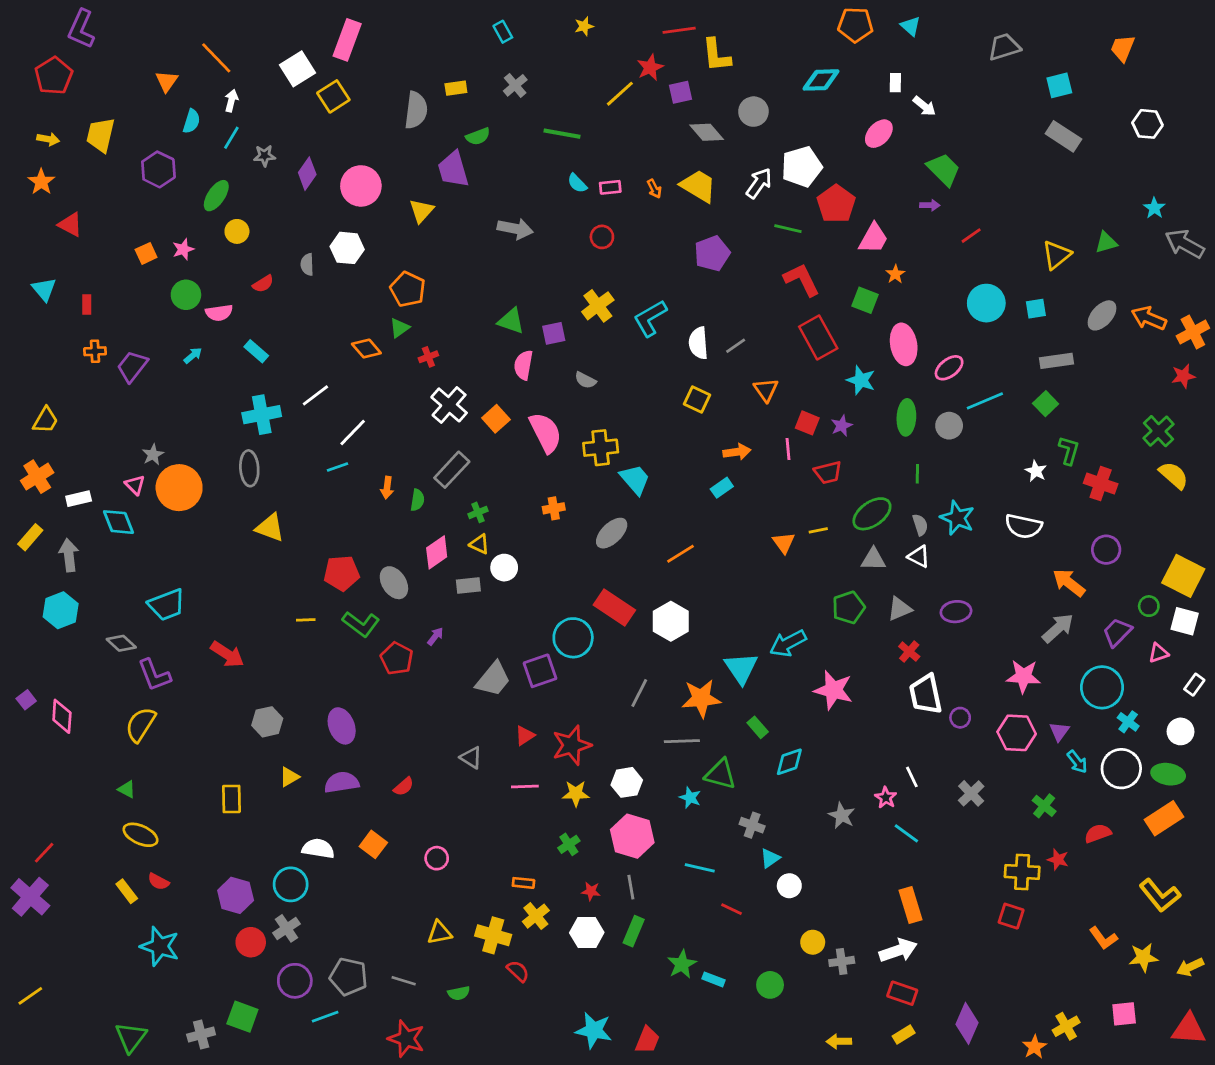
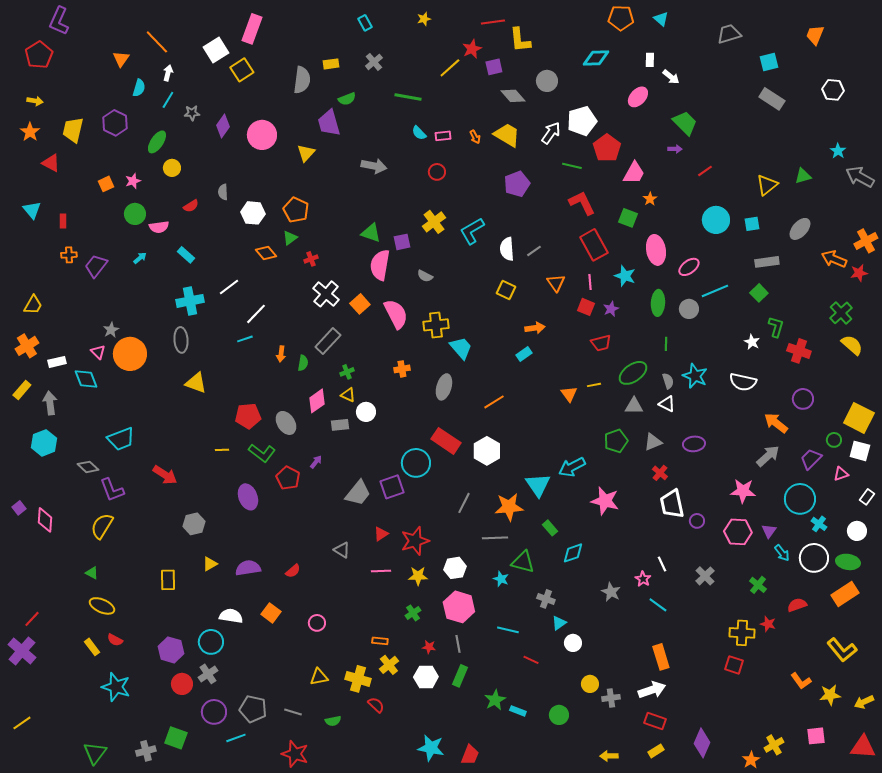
yellow trapezoid: (101, 135) -> (73, 130), moved
white hexagon: (347, 248) -> (253, 213), moved
orange arrow: (1149, 318) -> (834, 259), moved
pink semicircle: (523, 365) -> (380, 265), size x1.4
pink line: (788, 449) -> (590, 282), moved
gray ellipse: (612, 533) -> (444, 387), turned -30
purple ellipse: (342, 726) -> (248, 497), moved

